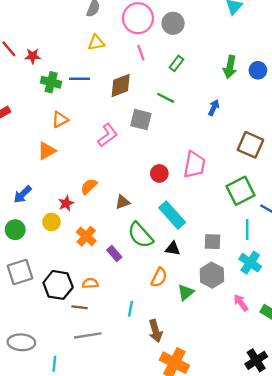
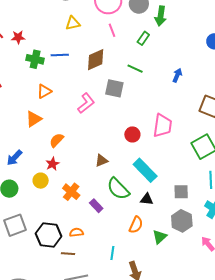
green arrow: (230, 67) -> (161, 16), moved
orange semicircle: (89, 186) -> (57, 140), moved

